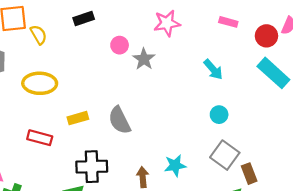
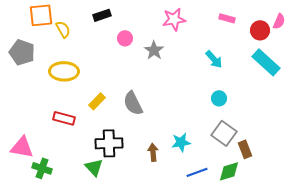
pink circle: (120, 45) -> (125, 38), moved
yellow rectangle: (78, 118) -> (97, 101), turned -30

